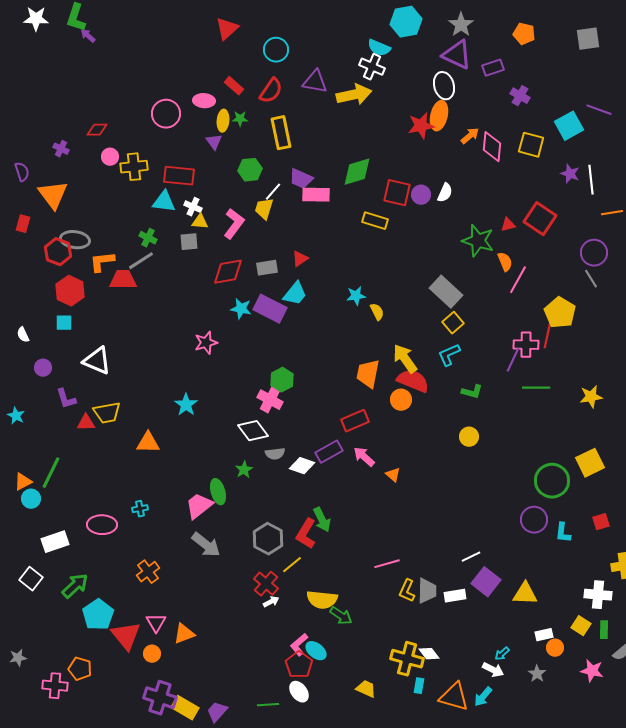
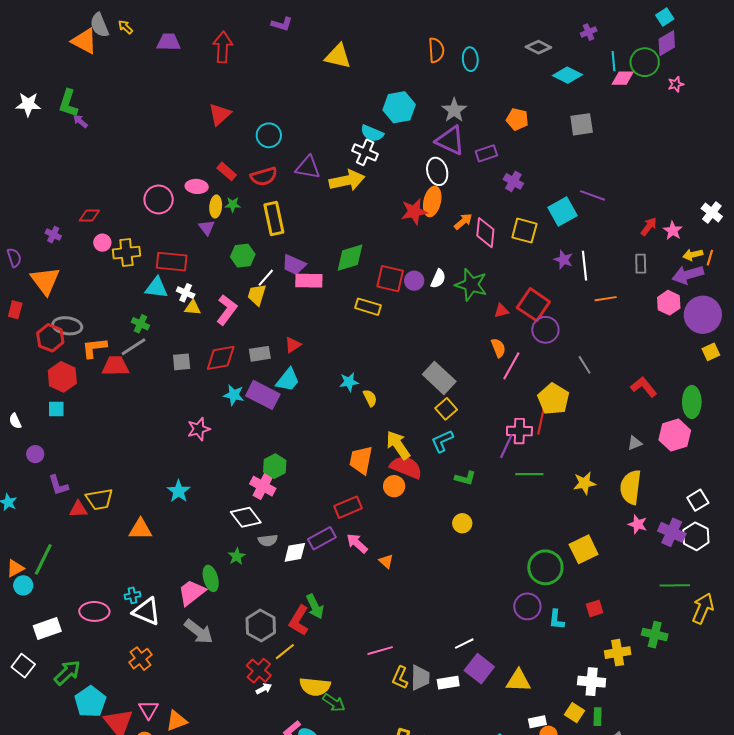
red semicircle: (271, 91) -> (264, 176), turned 40
green star: (478, 241) -> (471, 285), moved
gray square: (189, 242) -> (182, 362), moved
purple circle: (594, 253) -> (545, 330), moved
white triangle: (97, 361) -> (147, 611), moved
white diamond: (302, 466) -> (295, 552), turned -30

